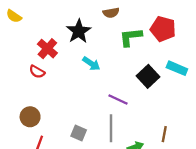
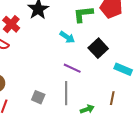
cyan arrow: (91, 64) -> (67, 37), moved
cyan rectangle: (177, 68) -> (123, 69), moved

